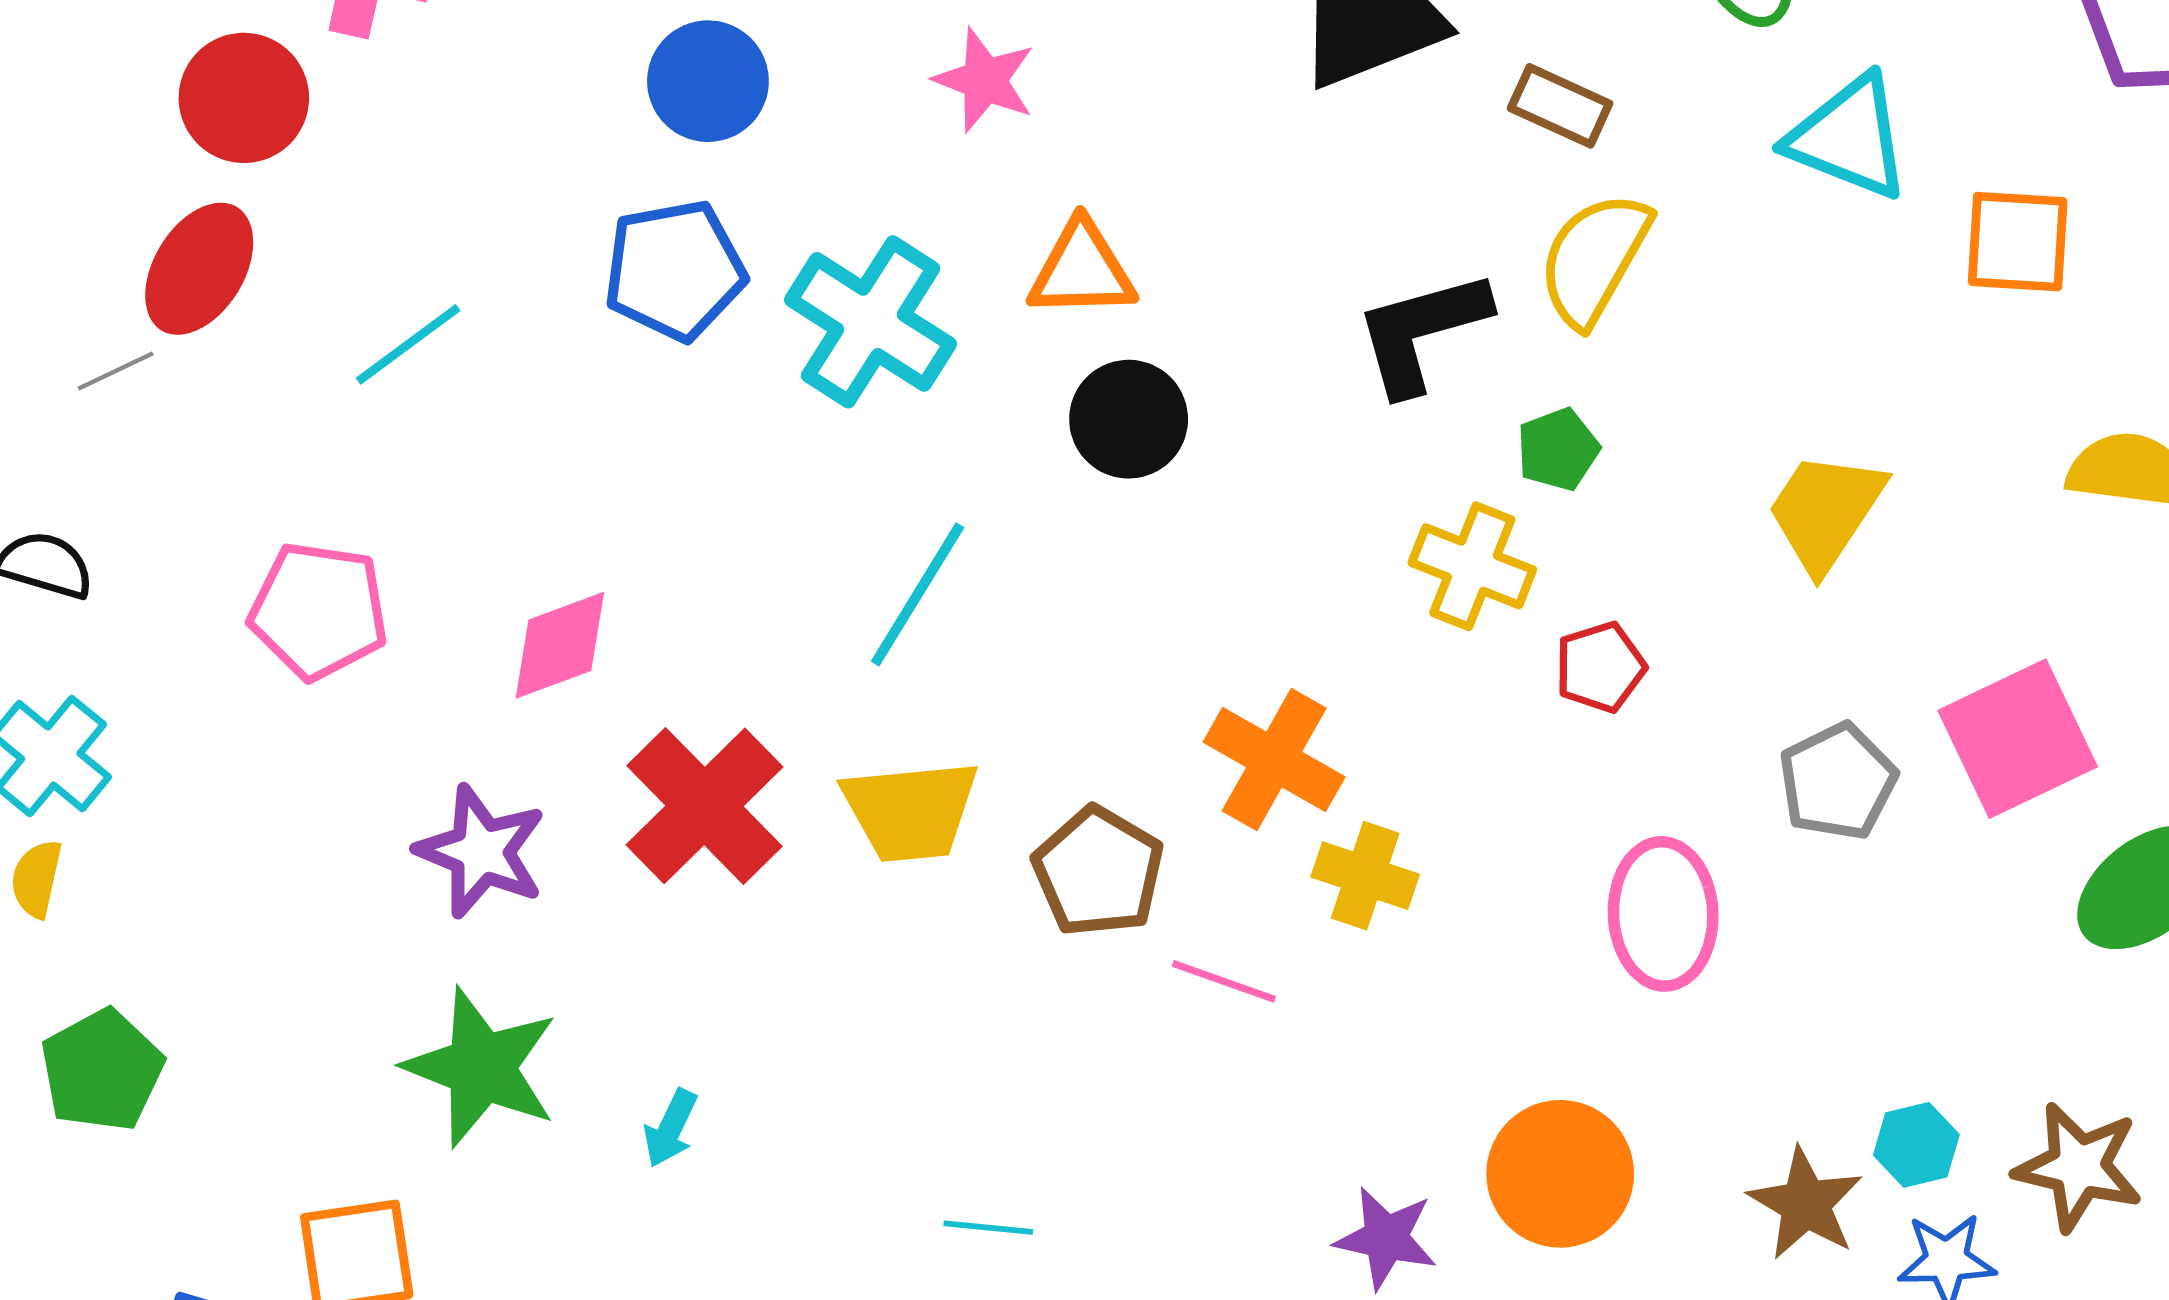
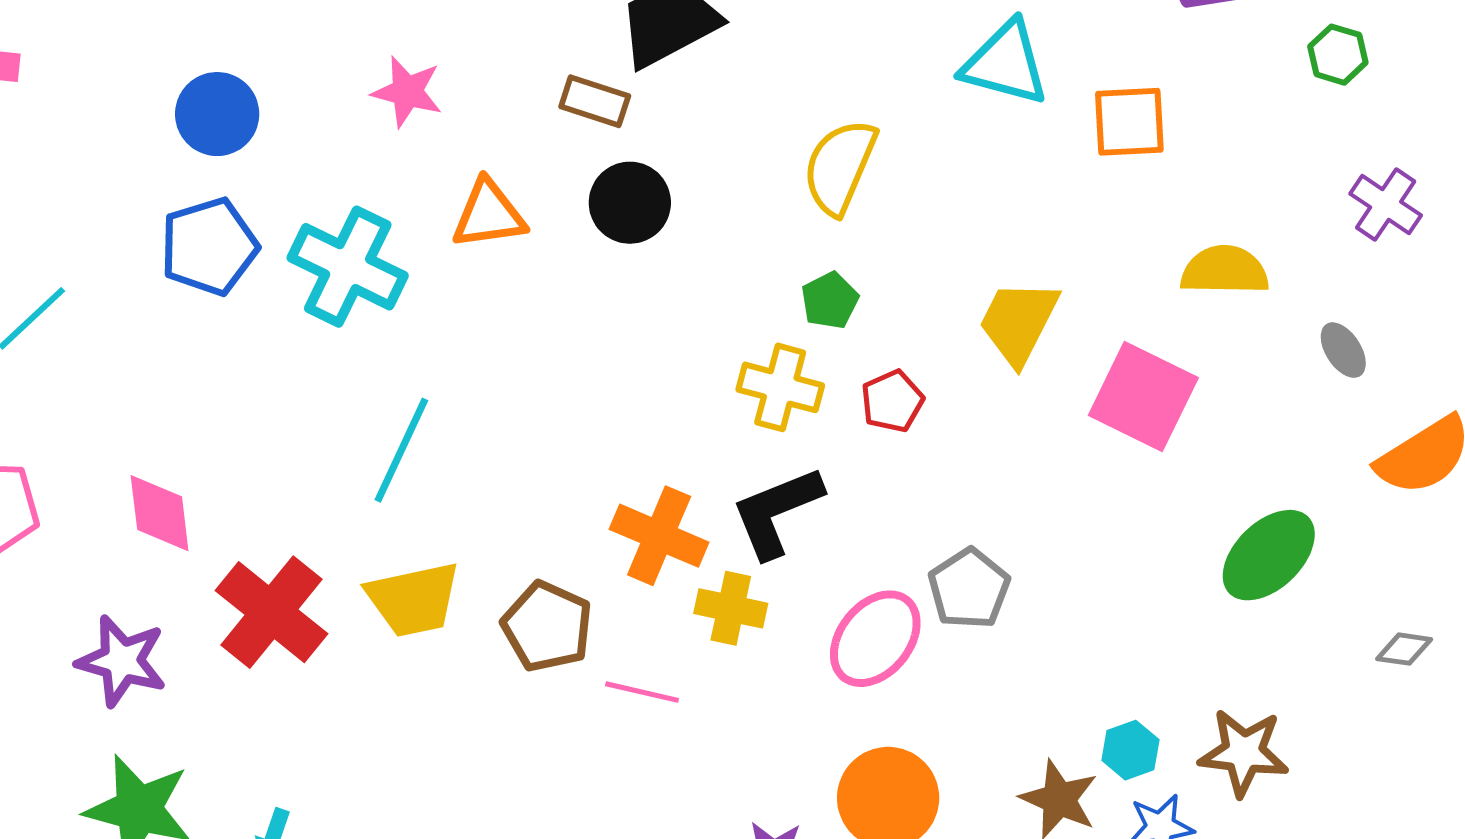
brown rectangle: (1560, 106) -> (595, 101), moved
black L-shape: (1422, 332) -> (777, 512), moved
black circle: (1129, 419) -> (630, 203), moved
pink diamond: (560, 645) -> (160, 513), turned -70
red pentagon: (1600, 667) -> (892, 401), moved
pink square: (2018, 739) -> (1143, 396), moved, turned -32
gray pentagon: (1838, 782) -> (969, 589), moved
pink ellipse: (1663, 914) -> (875, 639), moved, turned 48

